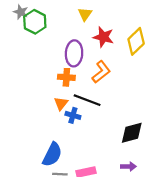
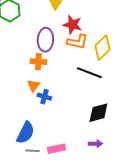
yellow diamond: (136, 41) -> (102, 48), moved
orange L-shape: (101, 72) -> (77, 42), moved, turned 50
black line: (87, 100) -> (89, 73), moved

